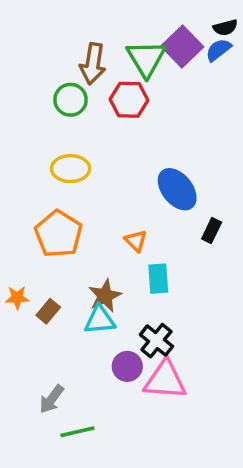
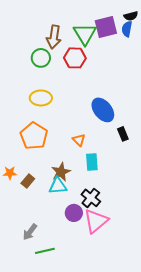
purple square: (182, 46) -> (106, 27), turned 30
blue semicircle: (218, 50) -> (127, 29), turned -42
black rectangle: (212, 230) -> (123, 134), turned -48
pink triangle: (165, 380) -> (96, 221), turned -44

